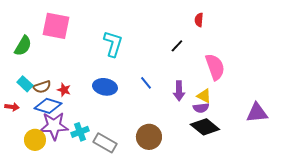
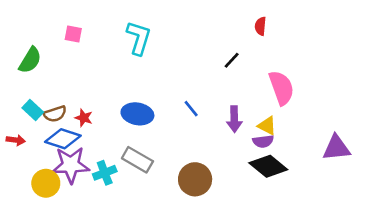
pink square: (56, 26) -> (73, 34), size x0.5
cyan L-shape: (113, 44) -> (139, 38), moved
gray rectangle: (105, 143) -> (137, 160), moved

